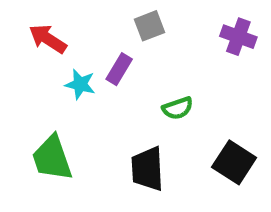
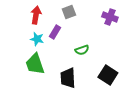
red arrow: (48, 39) -> (36, 15), moved, turned 66
green trapezoid: (52, 158) -> (35, 64), moved

